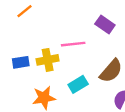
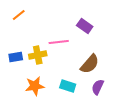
cyan rectangle: (78, 84) -> (68, 86), moved, turned 49

